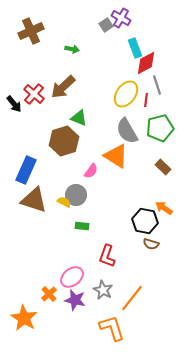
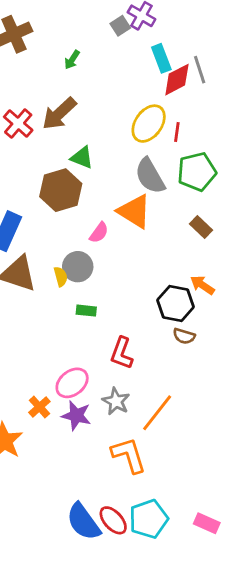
green arrow: (72, 49) -> (72, 60), turned 112
gray line: (157, 85) -> (200, 70), moved
yellow semicircle: (64, 202) -> (61, 277), turned 48

